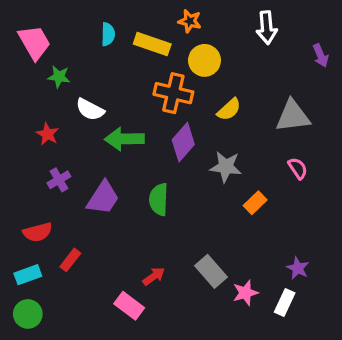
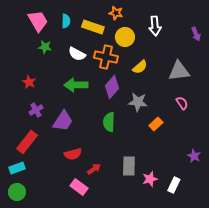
white arrow: (267, 28) -> (155, 26), moved
pink trapezoid: (34, 42) -> (38, 21), moved
green star: (59, 77) -> (45, 47), moved
white semicircle: (90, 109) -> (77, 54), moved
green semicircle: (159, 199) -> (109, 122), moved
red semicircle: (38, 232) -> (73, 154), moved
red rectangle: (70, 260) -> (27, 142), moved, size x1.6
purple star: (298, 268) -> (194, 156), moved
gray rectangle: (211, 271) -> (129, 166), turned 42

